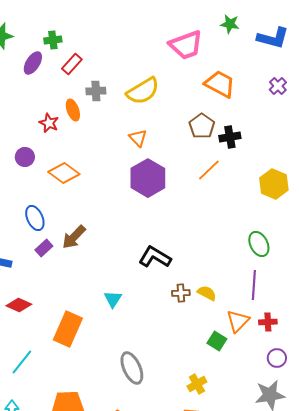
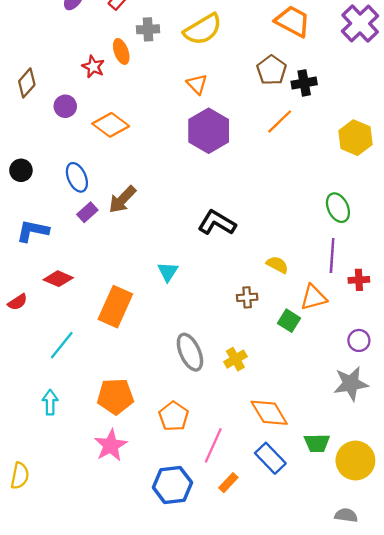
purple cross: (278, 86) -> (360, 24), size x1.8
brown cross: (181, 293) -> (247, 297), moved
orange triangle: (238, 321) -> (313, 297), turned 30
red cross: (268, 322) -> (359, 280), moved
yellow cross: (197, 384) -> (235, 359), moved

